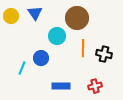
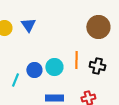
brown circle: (77, 18) -> (98, 27), moved
cyan circle: (57, 36) -> (54, 67), moved

